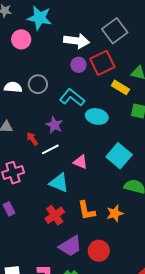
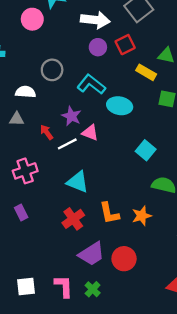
red square: (102, 63) -> (125, 45), size x0.7
white semicircle: (13, 87) -> (26, 92), moved
cyan square: (119, 156) -> (146, 150), size x0.7
pink triangle: (80, 162) -> (90, 133), moved

